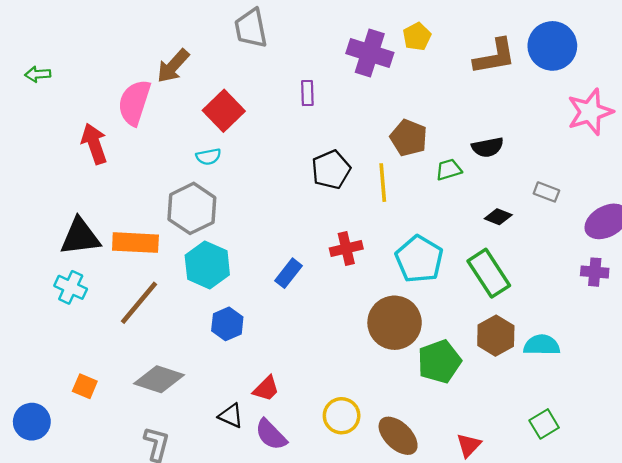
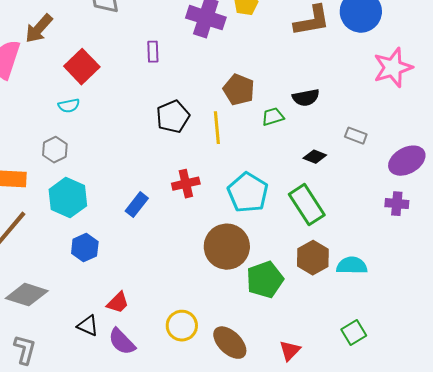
gray hexagon: (192, 208) -> (55, 150), size x0.6

